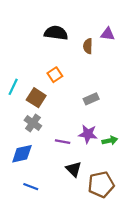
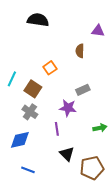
black semicircle: (56, 33) -> (38, 20), moved
brown semicircle: (88, 46) -> (80, 51), moved
purple star: (88, 134) -> (68, 108), moved
purple line: (63, 142) -> (57, 129), turned 72

